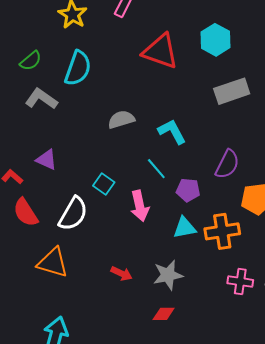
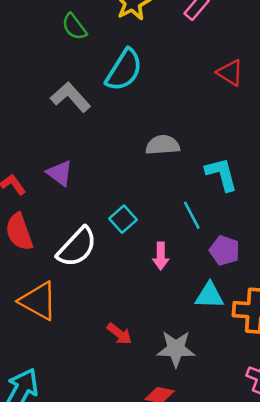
red triangle: (160, 51) -> (230, 73), size x0.6
green semicircle: (31, 61) -> (74, 27), moved, turned 80
pink arrow: (140, 206) -> (161, 256), size x0.7

